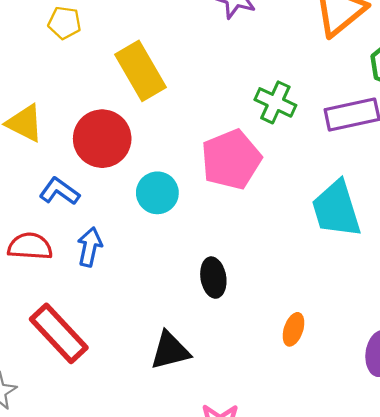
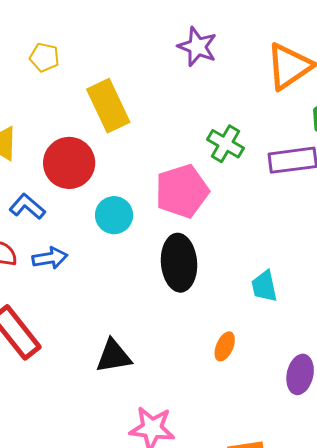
cyan trapezoid: (336, 209) -> (264, 286), moved, size x0.6
blue arrow: (90, 247) -> (50, 258), turned 64
black ellipse: (213, 278) -> (179, 263), moved, size x1.6

